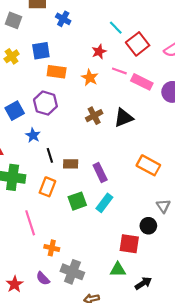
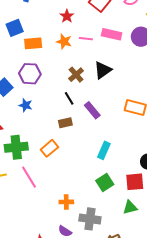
pink line: (119, 71) -> (86, 39), moved
black line: (50, 155) -> (69, 98), moved
purple rectangle: (100, 173) -> (92, 110), moved
orange rectangle: (47, 187) -> (49, 148), turned 42
green square: (77, 201) -> (105, 182), moved
pink line: (30, 223) -> (29, 177), moved

